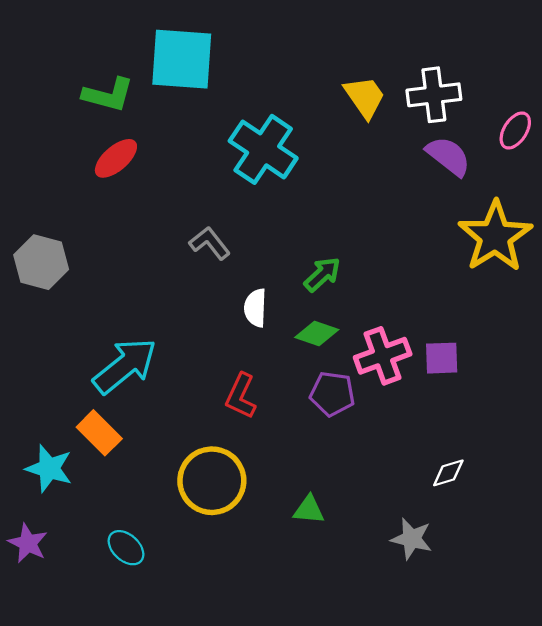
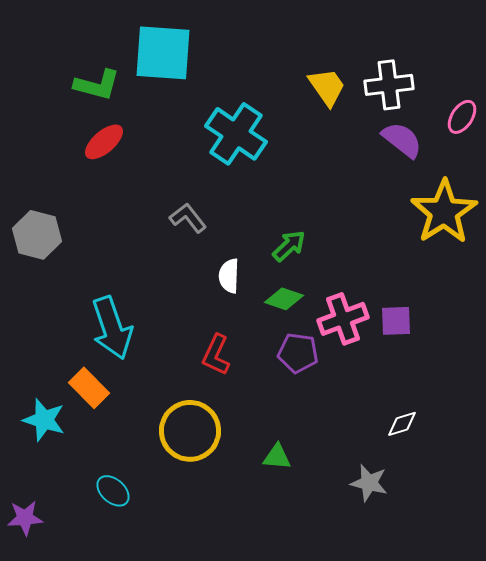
cyan arrow: (125, 366) -> (112, 328), turned 110
purple star: (28, 543) -> (25, 518), moved, turned -30

